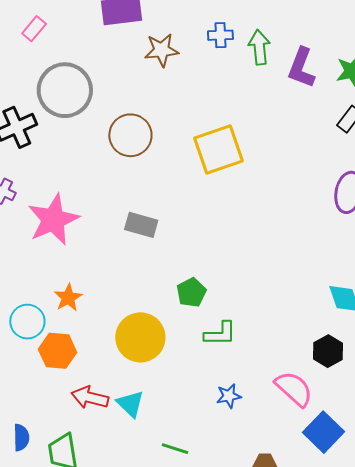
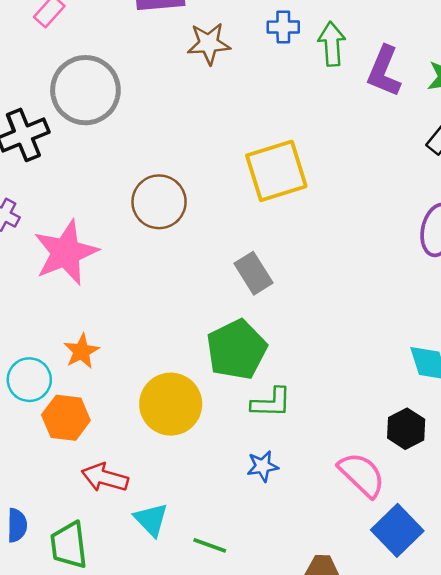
brown circle: (130, 135) -> (159, 202), moved
gray rectangle: (141, 225) -> (253, 273), moved, turned 40
green pentagon: (191, 293) -> (237, 350), size x1.6
blue star: (229, 396) -> (263, 466), moved
cyan triangle: (130, 404) -> (151, 520), moved

